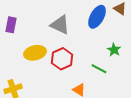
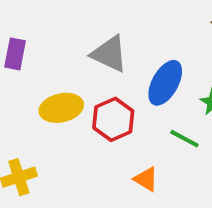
blue ellipse: (97, 17) -> (165, 83), moved

